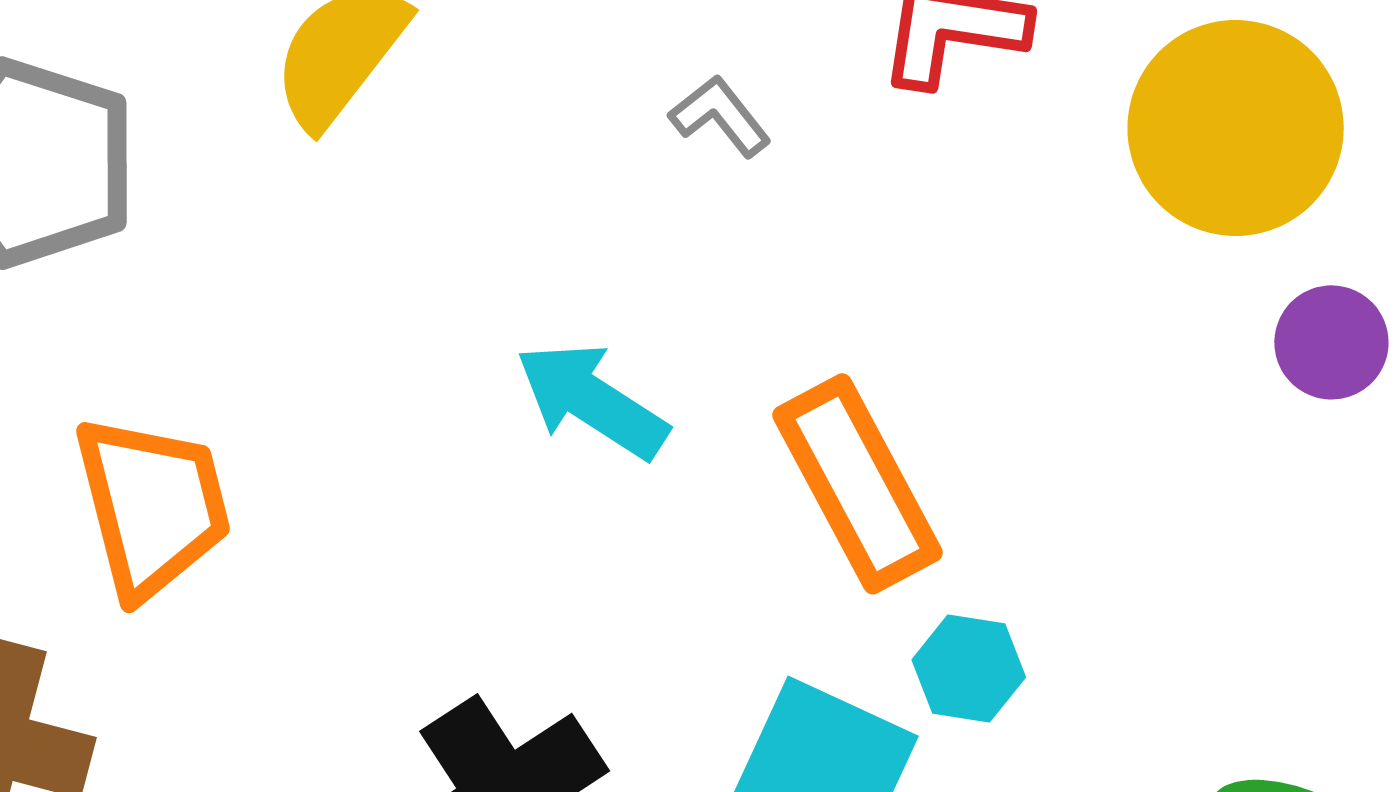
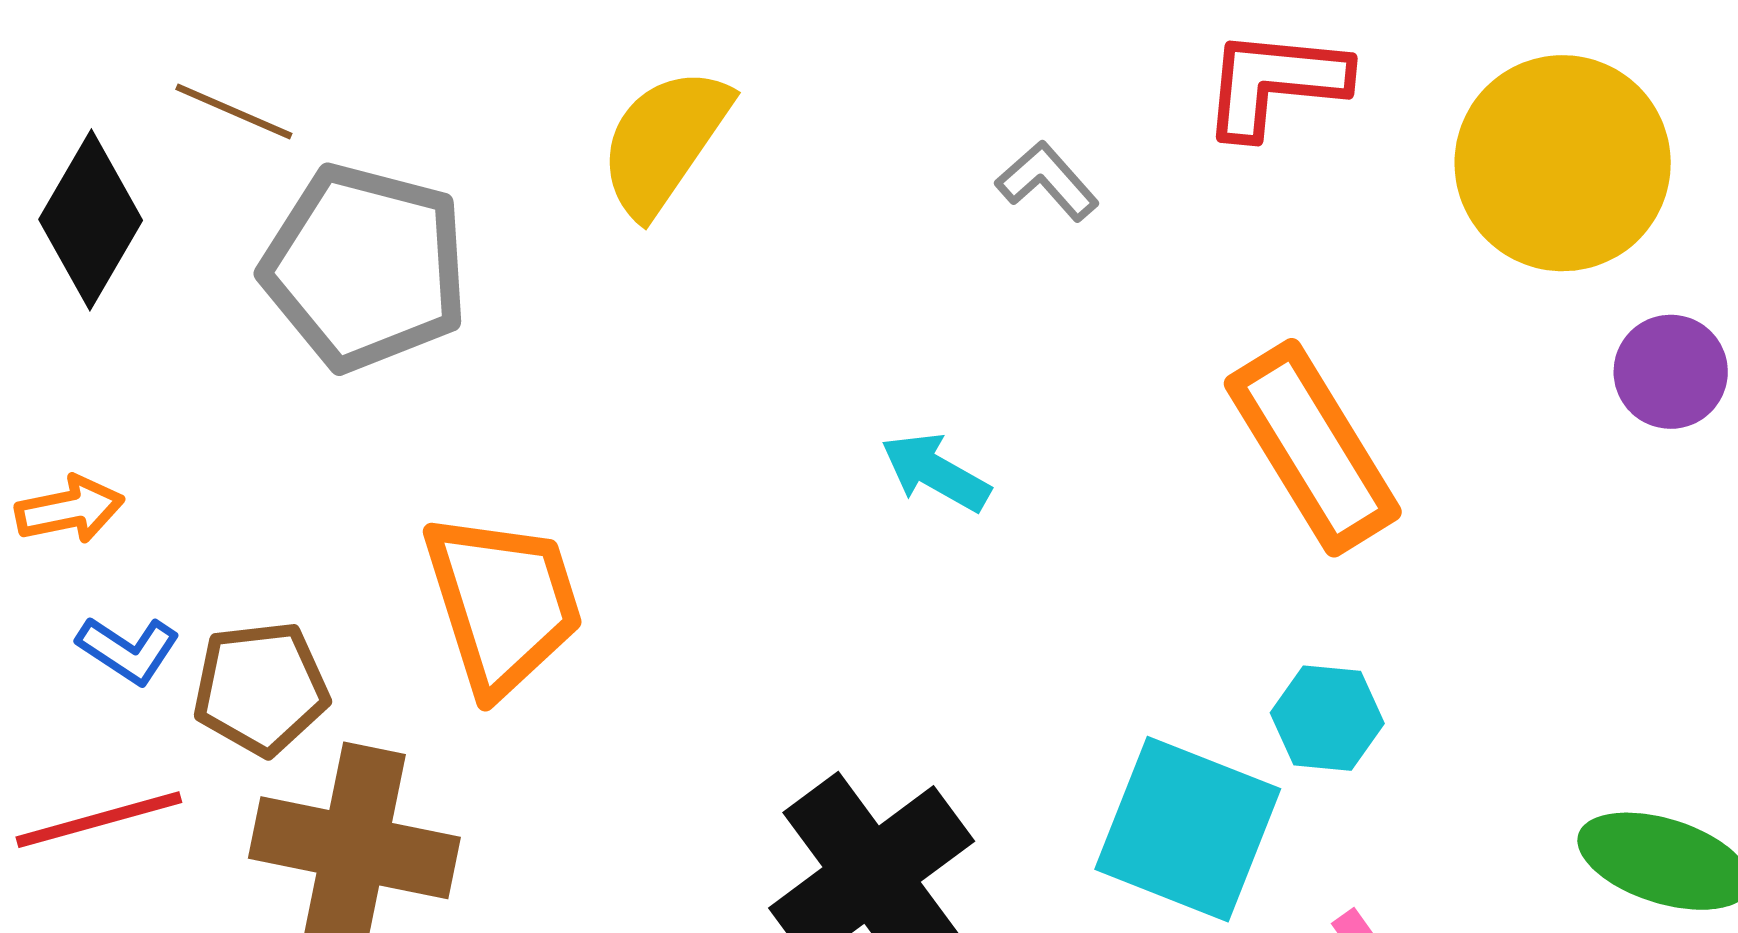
cyan arrow: (592, 400) -> (936, 472), size x0.7
orange rectangle: (857, 484) -> (1313, 448), moved

